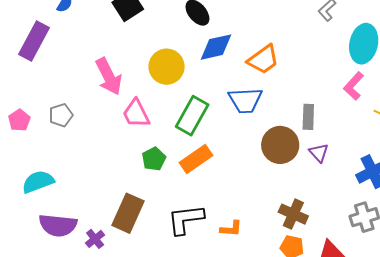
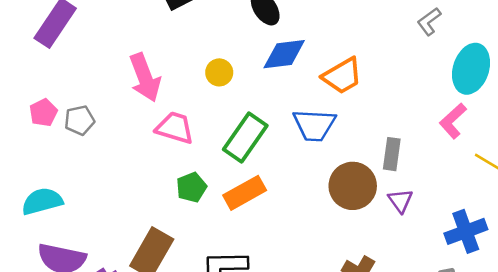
yellow circle: (167, 67) -> (219, 72), size x0.6
pink trapezoid: (136, 114) -> (175, 128), turned 128
pink pentagon: (19, 120) -> (43, 113), moved

